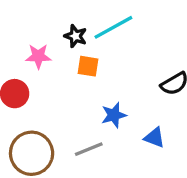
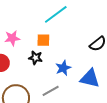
black star: (75, 36) -> (35, 58), moved
blue triangle: (155, 137) -> (90, 78), size x1.5

